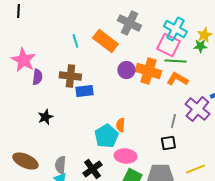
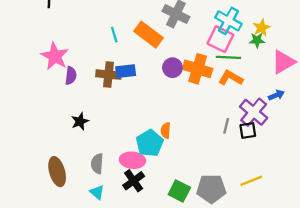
blue rectangle: (84, 91) -> (126, 71), moved
black square: (168, 143) -> (248, 130), moved
pink ellipse: (125, 156) -> (132, 160), moved
brown ellipse: (25, 161) -> (57, 172), turned 50
gray semicircle: (60, 165) -> (97, 164), moved

